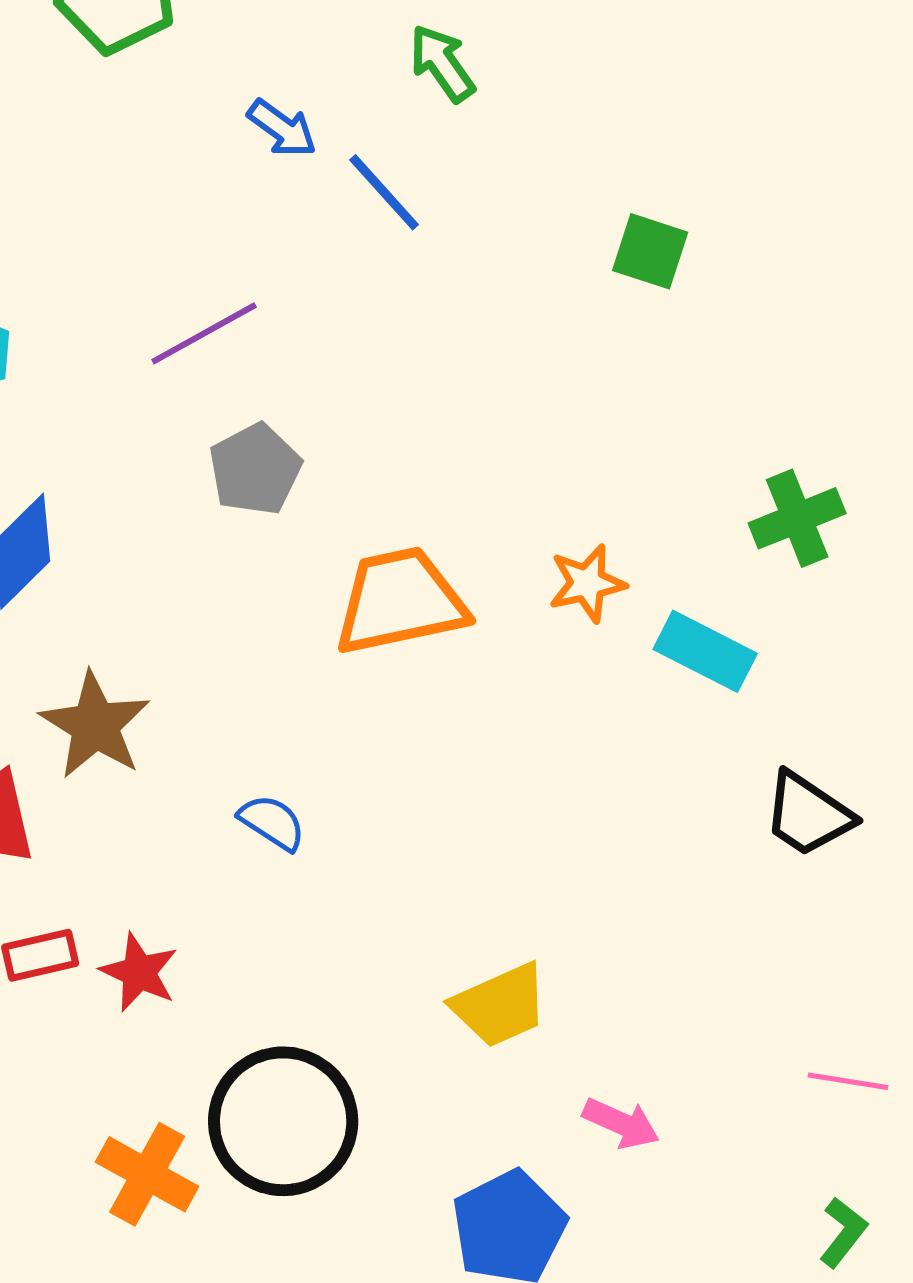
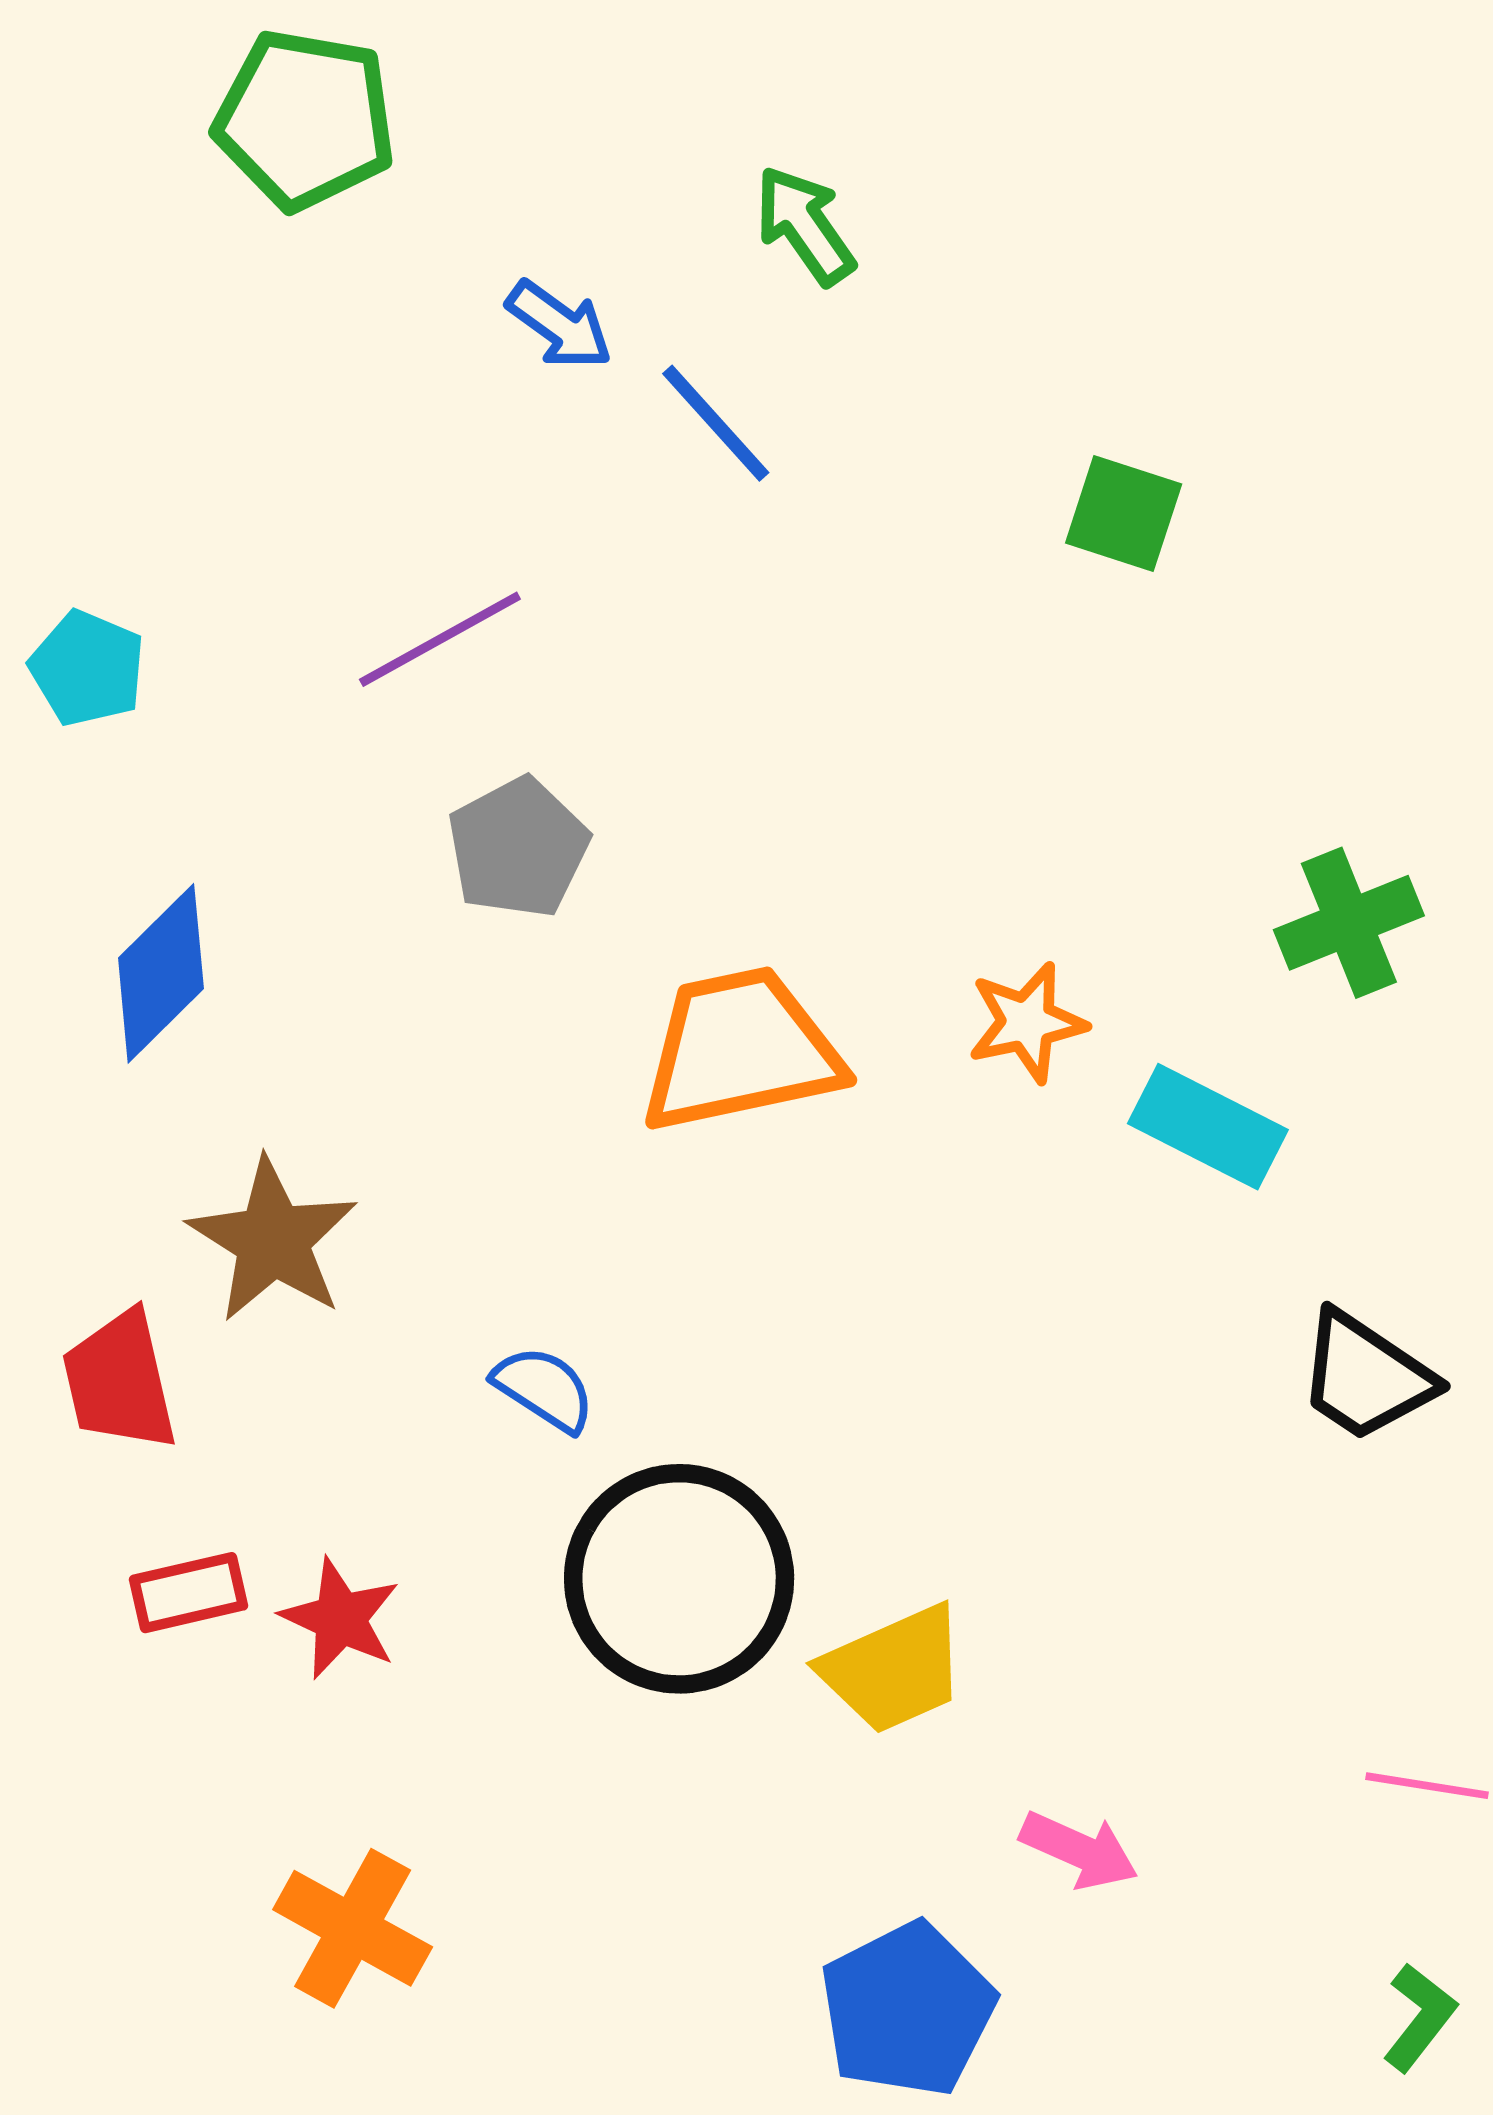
black circle: (283, 1121) -> (679, 1579), moved

